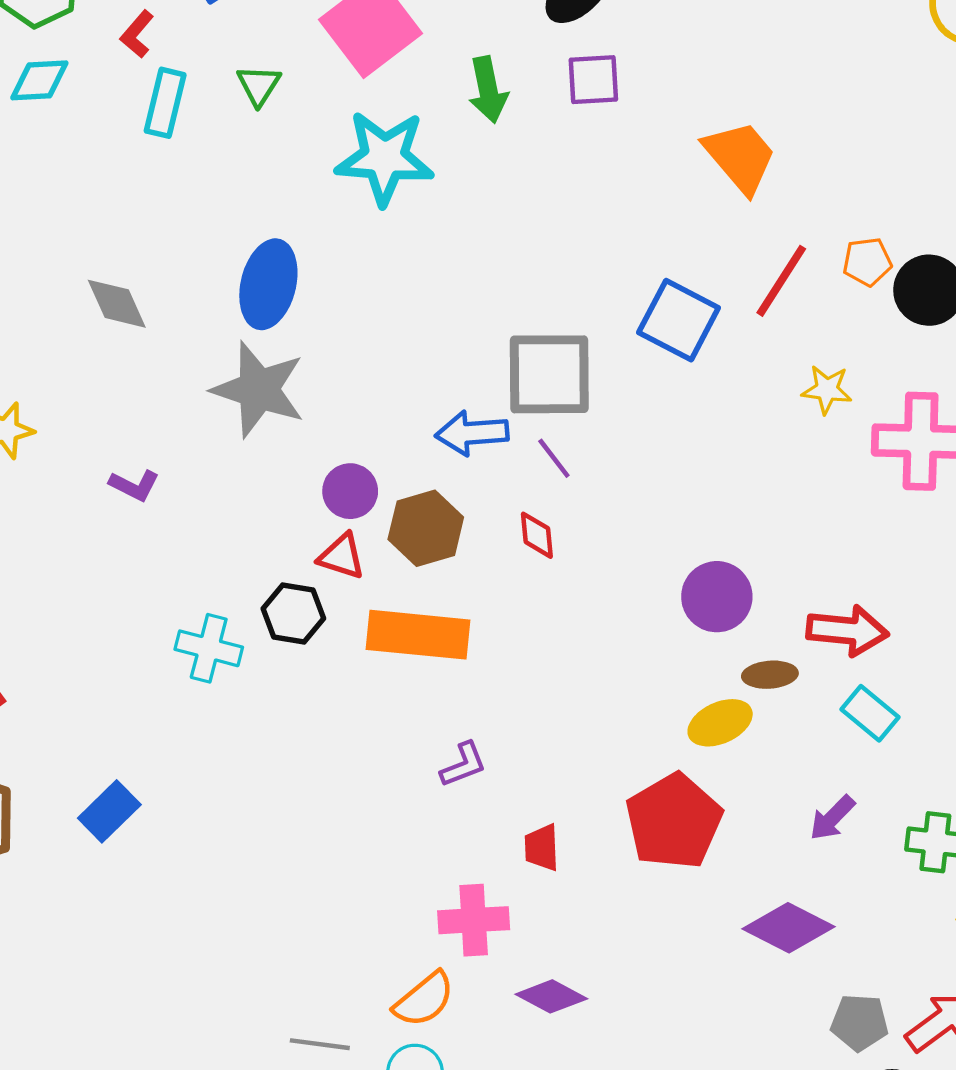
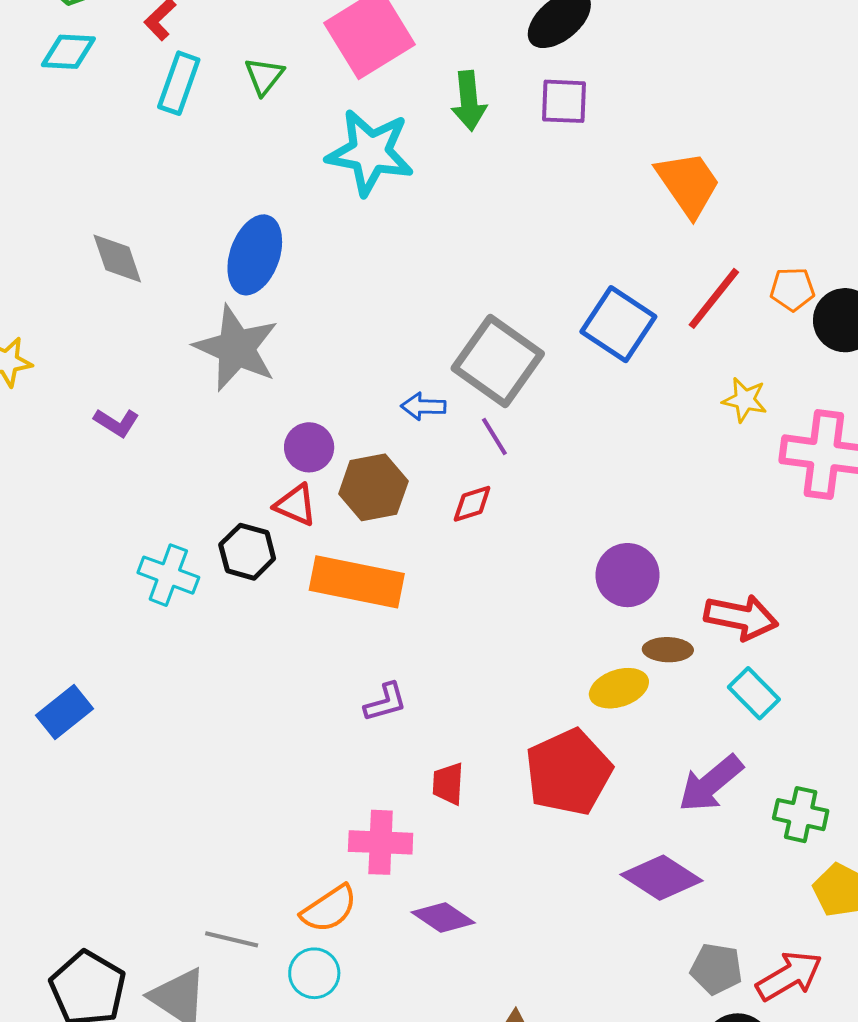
gray square: (549, 374) -> (498, 361), turned 30
blue arrow: (472, 433) -> (423, 406), size x0.7
red diamond: (537, 535) -> (472, 504), turned 72
purple arrow: (832, 818) -> (711, 783), size x1.5

